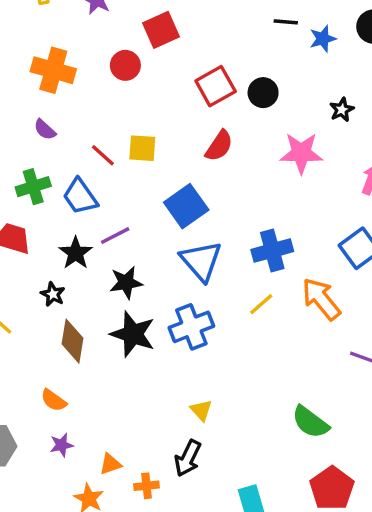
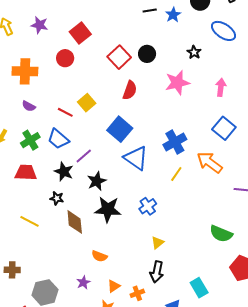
yellow square: (142, 148) -> (87, 103), turned -30
blue cross: (191, 327) -> (148, 206), moved, size x0.7
orange semicircle: (54, 400) -> (99, 256), moved
yellow triangle: (201, 410) -> (158, 243), turned 48

